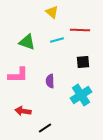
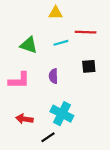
yellow triangle: (52, 12) -> (56, 13), turned -40
purple semicircle: (50, 81) -> (53, 76), moved
cyan cross: (81, 95) -> (62, 114), moved, turned -30

